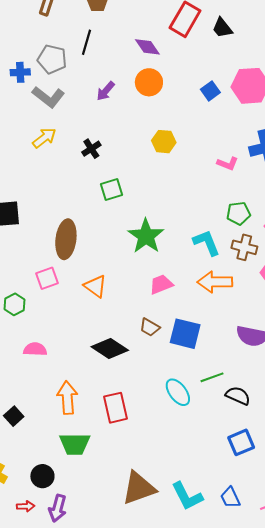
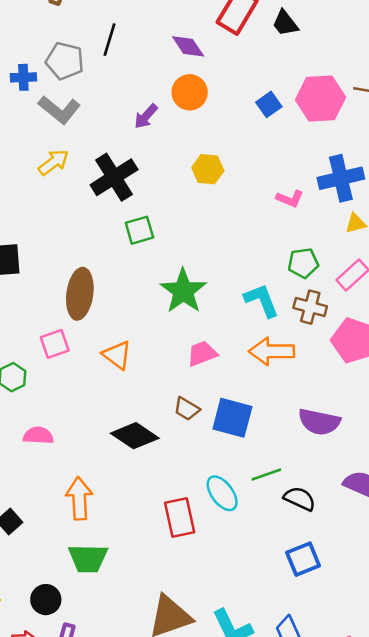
purple arrow: (106, 91) -> (146, 116), moved
black cross: (91, 149) -> (114, 177), size x1.8
red rectangle: (116, 408) -> (180, 517), moved

